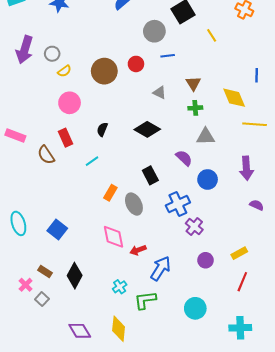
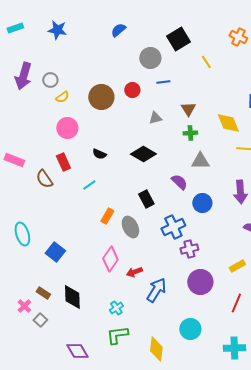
gray triangle: (159, 93) -> (155, 118), turned -40
black semicircle: (102, 129) -> (99, 154), turned -88
cyan ellipse: (18, 223) -> (22, 234), moved
purple cross: (194, 227) -> (189, 249), turned 36
pink diamond: (113, 237) -> (110, 259), turned 45
yellow rectangle: (239, 253) -> (237, 266), moved
purple circle: (205, 260) -> (200, 282), size x1.6
black diamond: (75, 276) -> (72, 297), turned -30
green L-shape: (145, 300) -> (117, 335), moved
yellow diamond: (119, 329) -> (156, 349), moved

